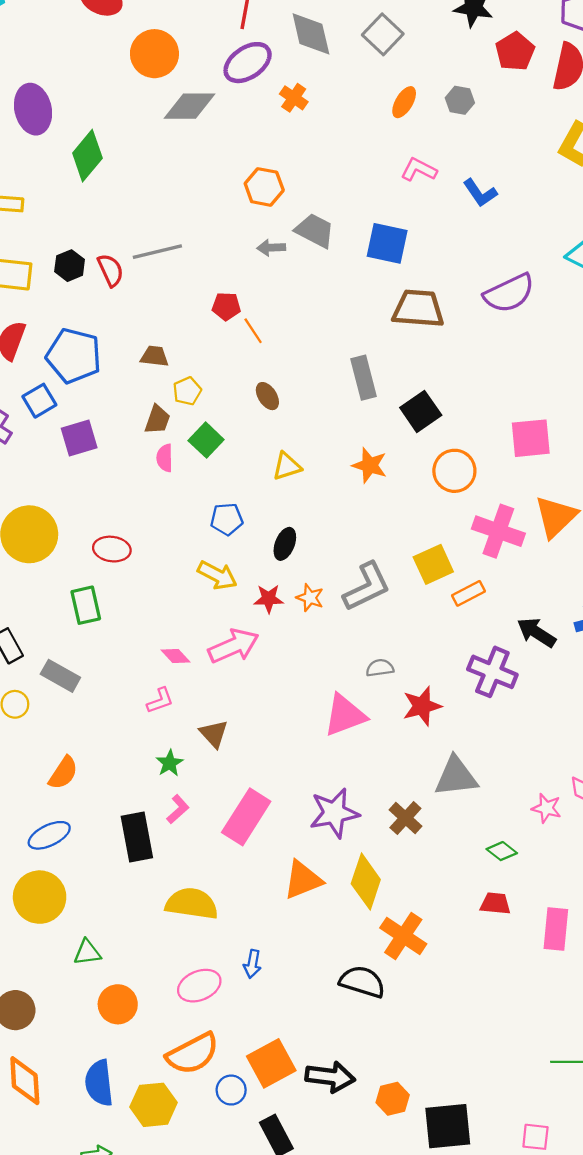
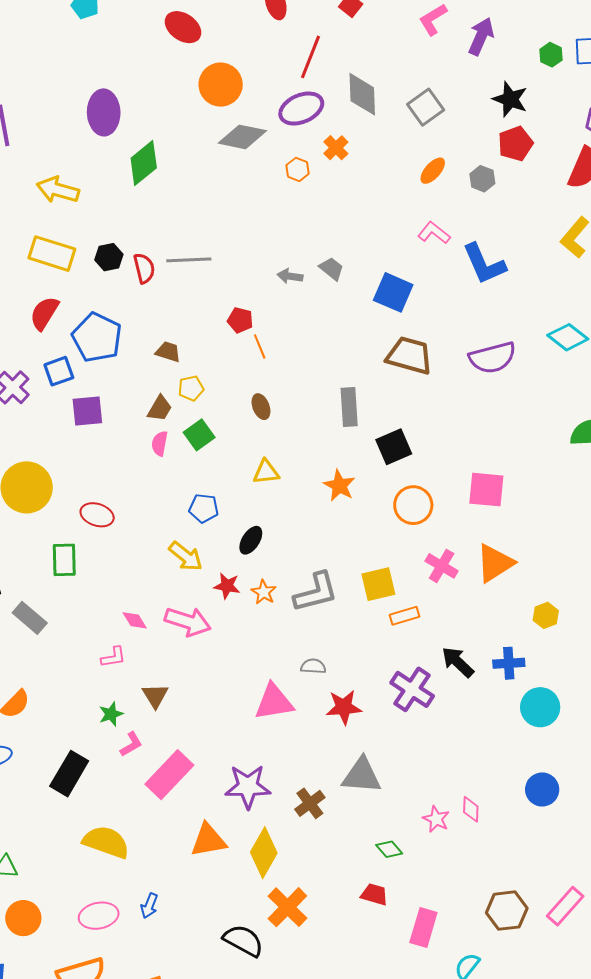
red pentagon: (515, 52) -> (516, 144), moved
orange hexagon: (264, 187) -> (298, 169), moved, size x0.7
blue L-shape: (480, 193) -> (484, 264), size x1.5
gray trapezoid: (315, 231) -> (332, 269), size x0.7
pink cross: (498, 531) -> (442, 566), size x0.7
pink arrow: (234, 646) -> (188, 622), turned 30
pink L-shape: (178, 809) -> (131, 744), moved
black rectangle: (137, 837) -> (69, 774), turned 30

